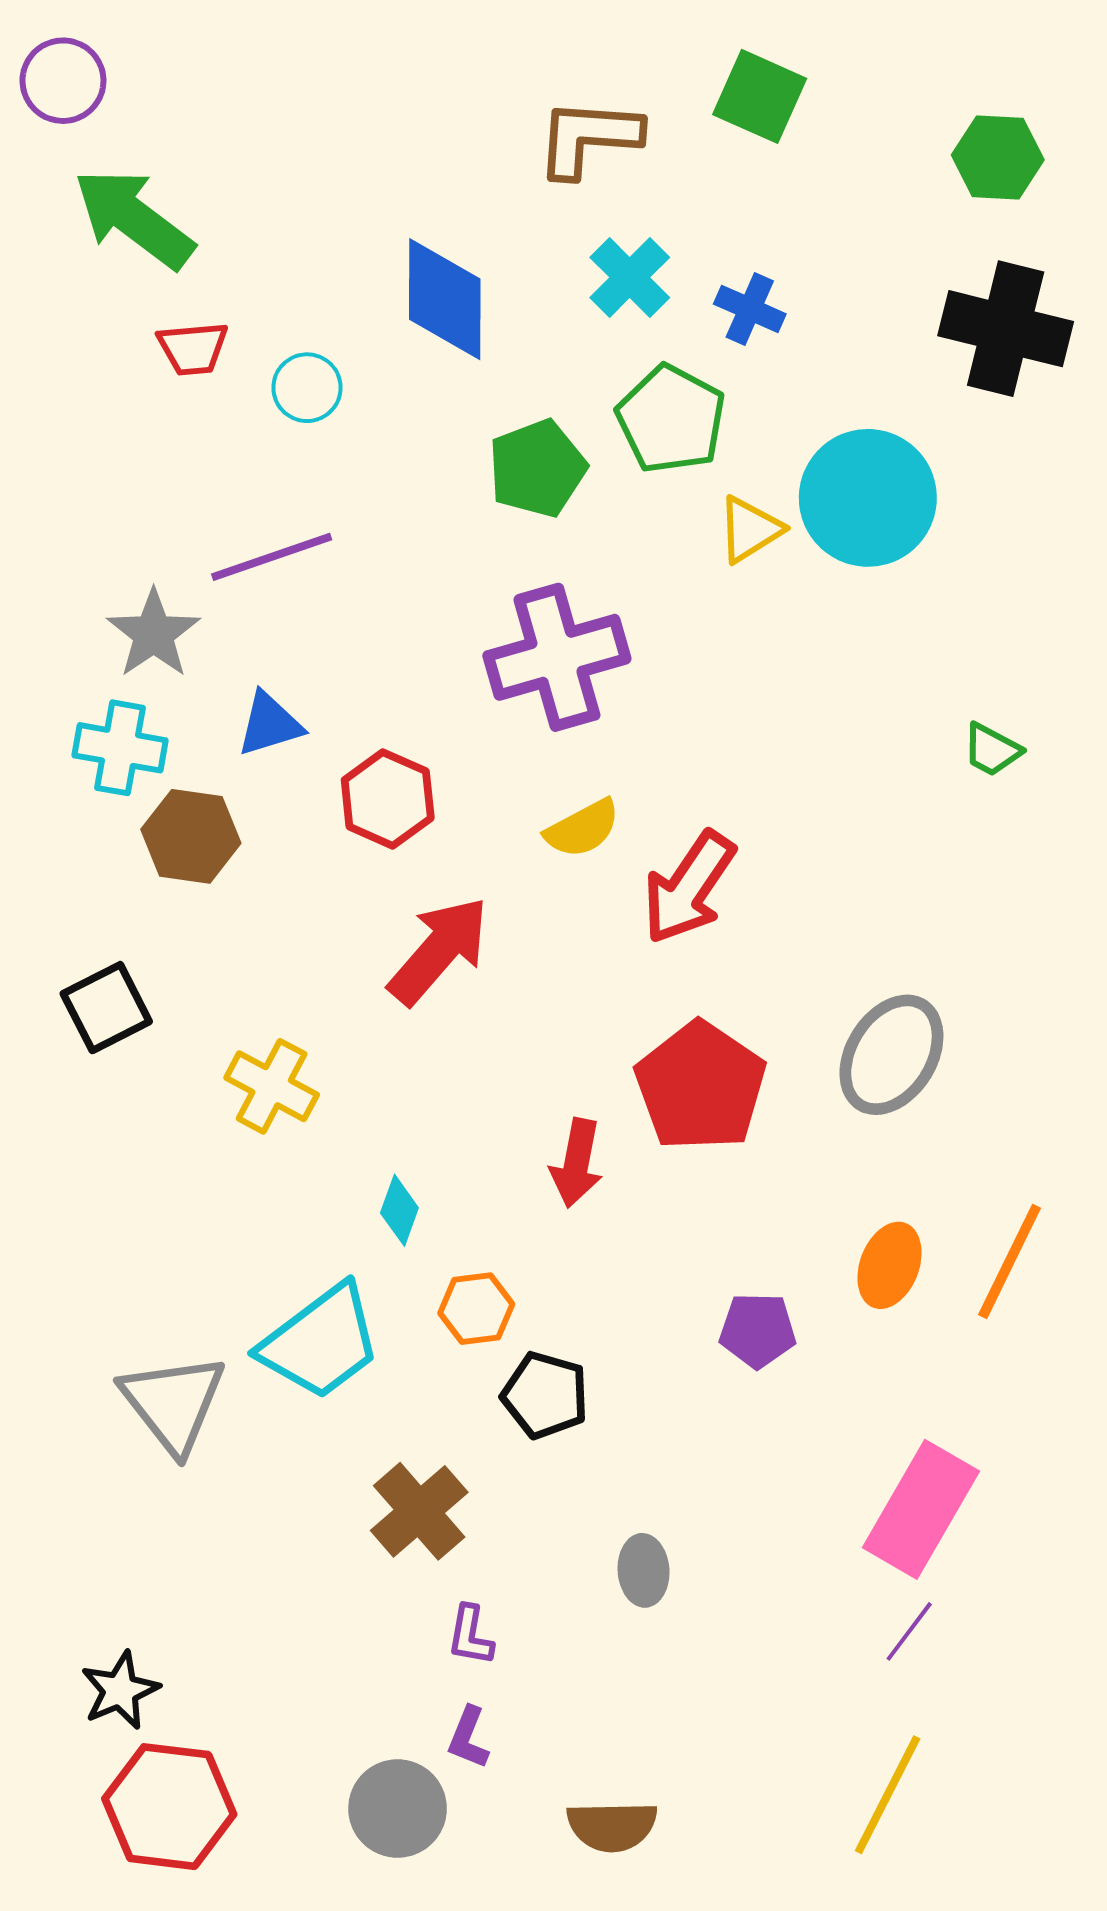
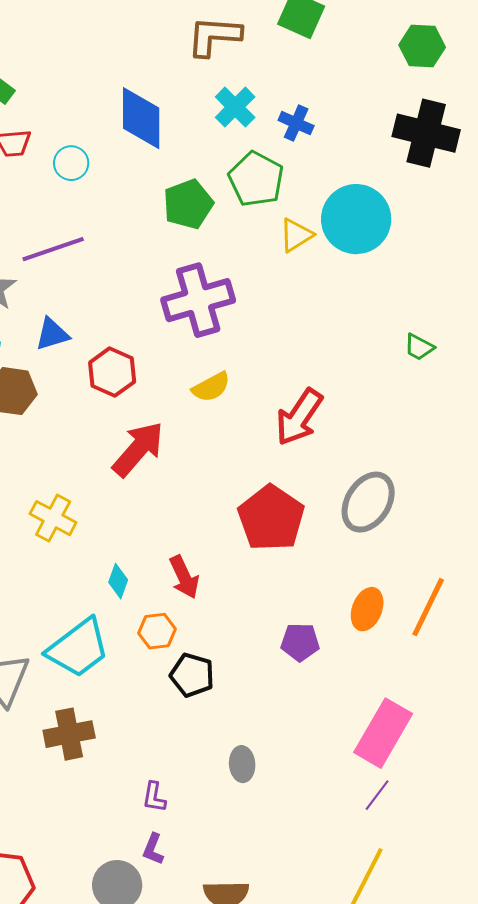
red arrow: (689, 888) -> (299, 417), moved
red arrow: (577, 1163) -> (184, 577), moved, turned -36
brown cross: (419, 1511) -> (69, 734), moved, turned 30

